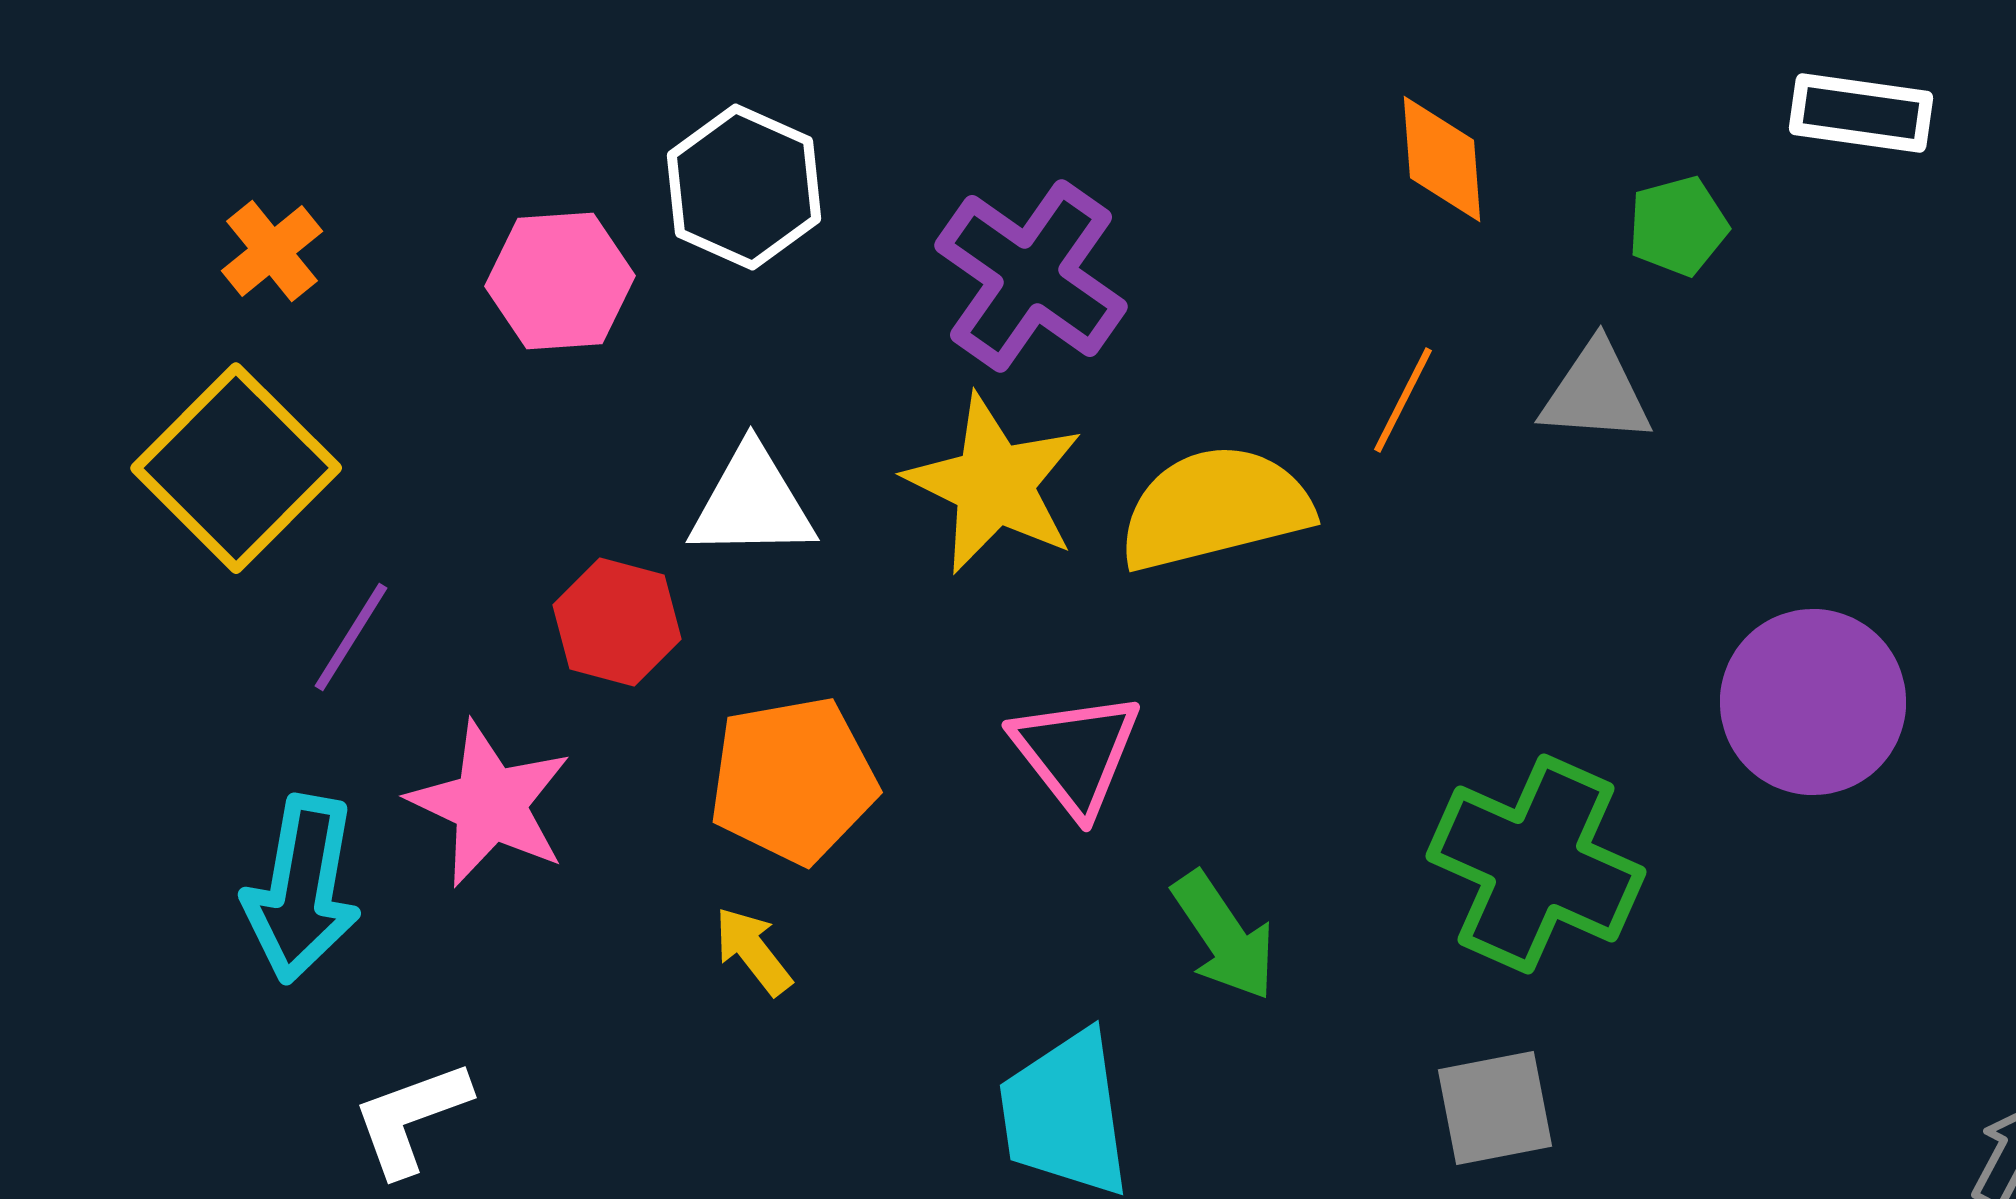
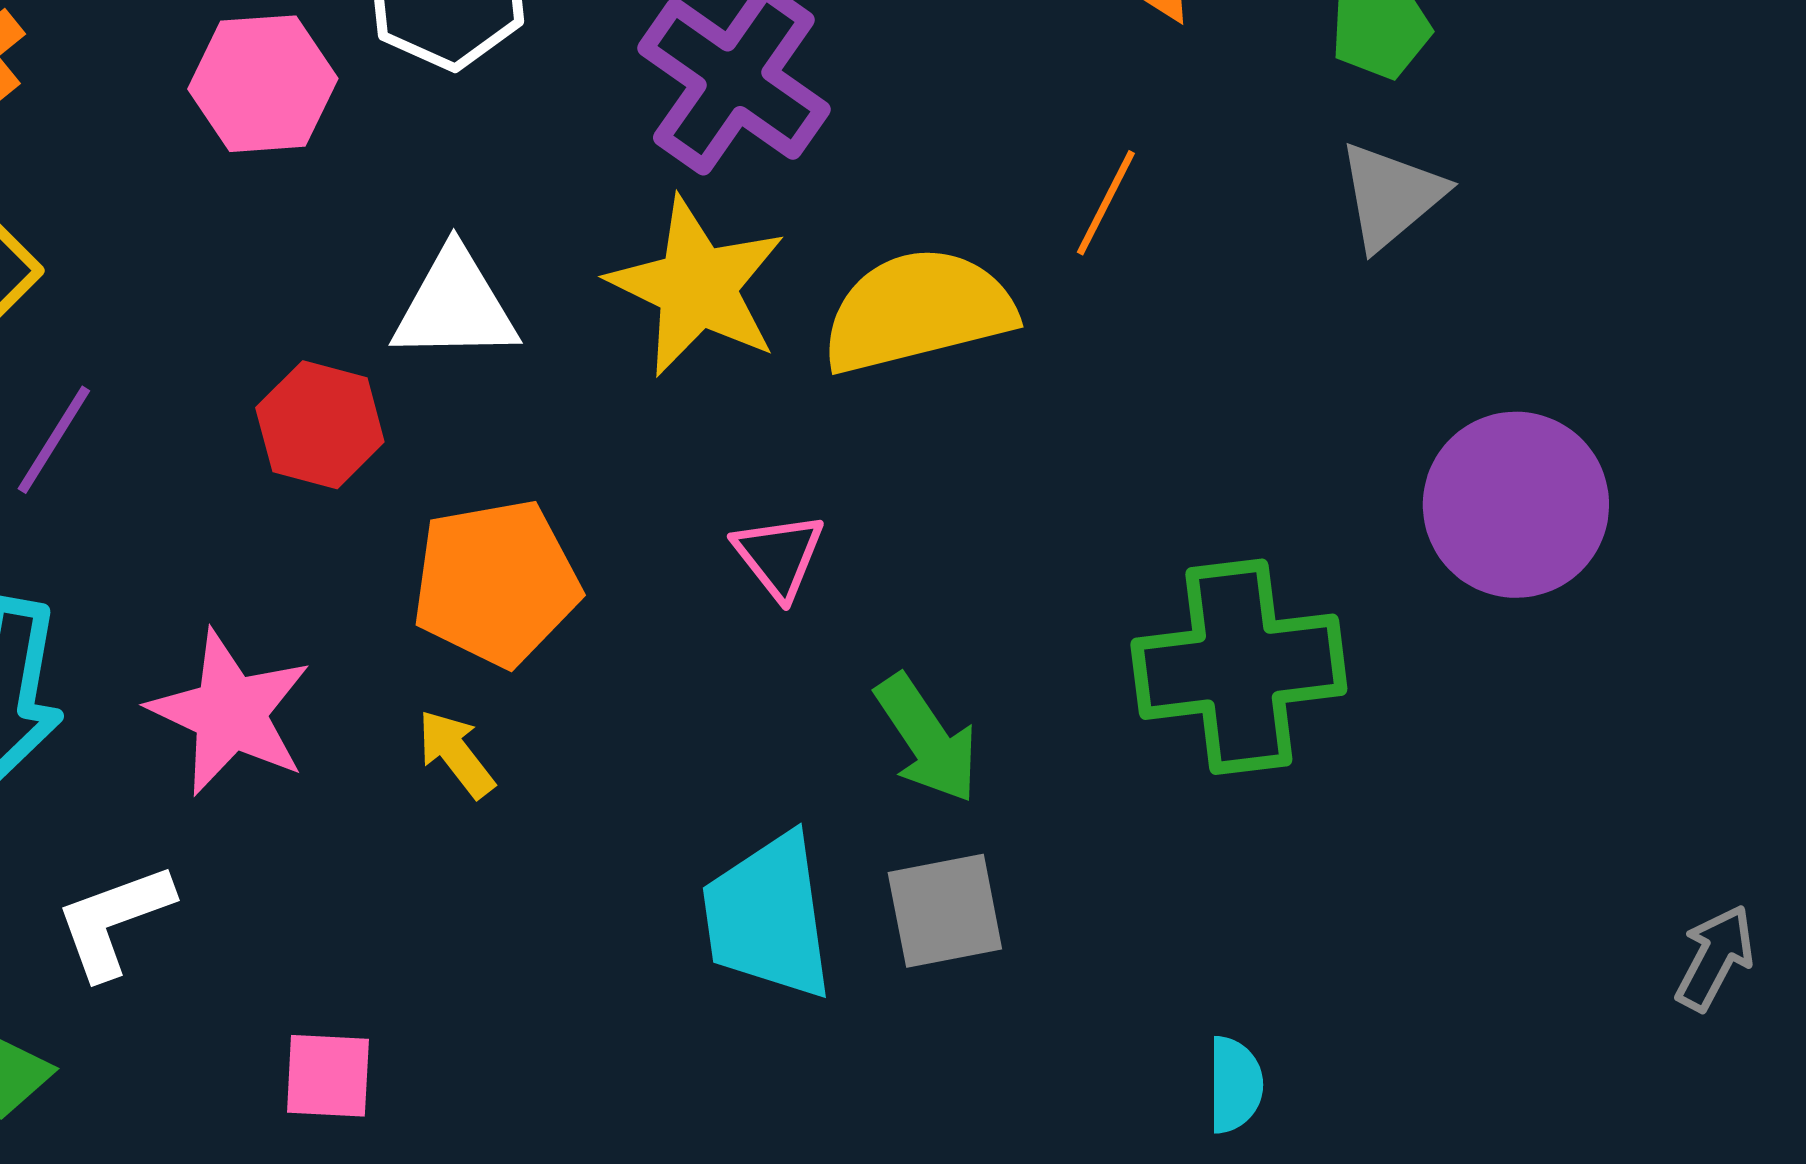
gray triangle: (1596, 393) -> (1391, 196), moved, turned -44
pink triangle: (1076, 753) -> (779, 556), size x0.7
pink star: (490, 804) -> (230, 713), moved
green cross: (1536, 864) -> (1239, 667), turned -31
gray square: (1495, 1108) -> (945, 911), moved

